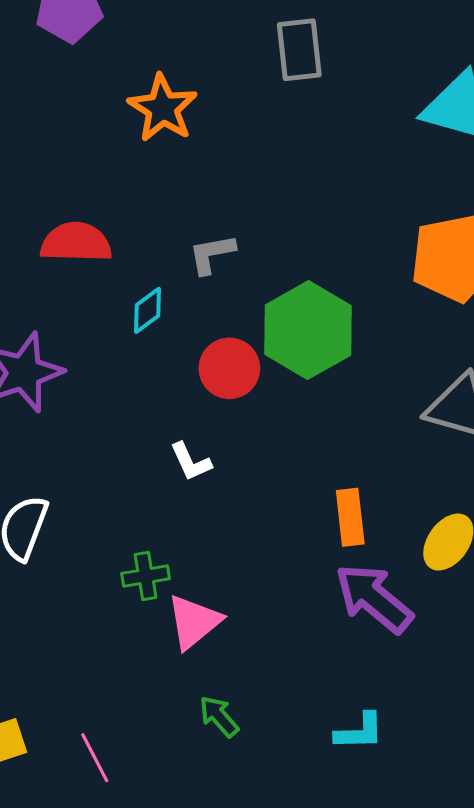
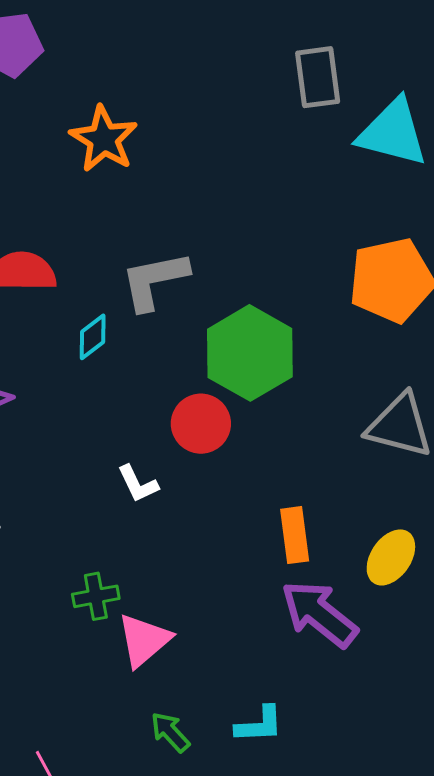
gray rectangle: (299, 50) -> (318, 77), moved
gray L-shape: (212, 254) -> (154, 280), size x1.5
red circle: (229, 368) -> (201, 424), moved
cyan L-shape: (359, 732) -> (259, 725), moved

